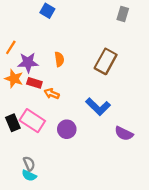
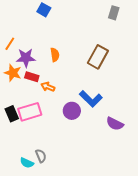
pink rectangle: (32, 121) -> (30, 112), turned -50
purple circle: (67, 129) -> (72, 111), moved
gray semicircle: (29, 164) -> (41, 156), moved

